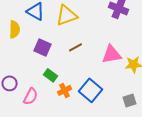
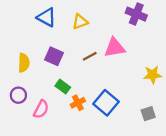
yellow triangle: (67, 15) -> (80, 22), size x0.7
yellow semicircle: (15, 29) -> (24, 63), moved
pink triangle: (112, 54) -> (115, 48), moved

